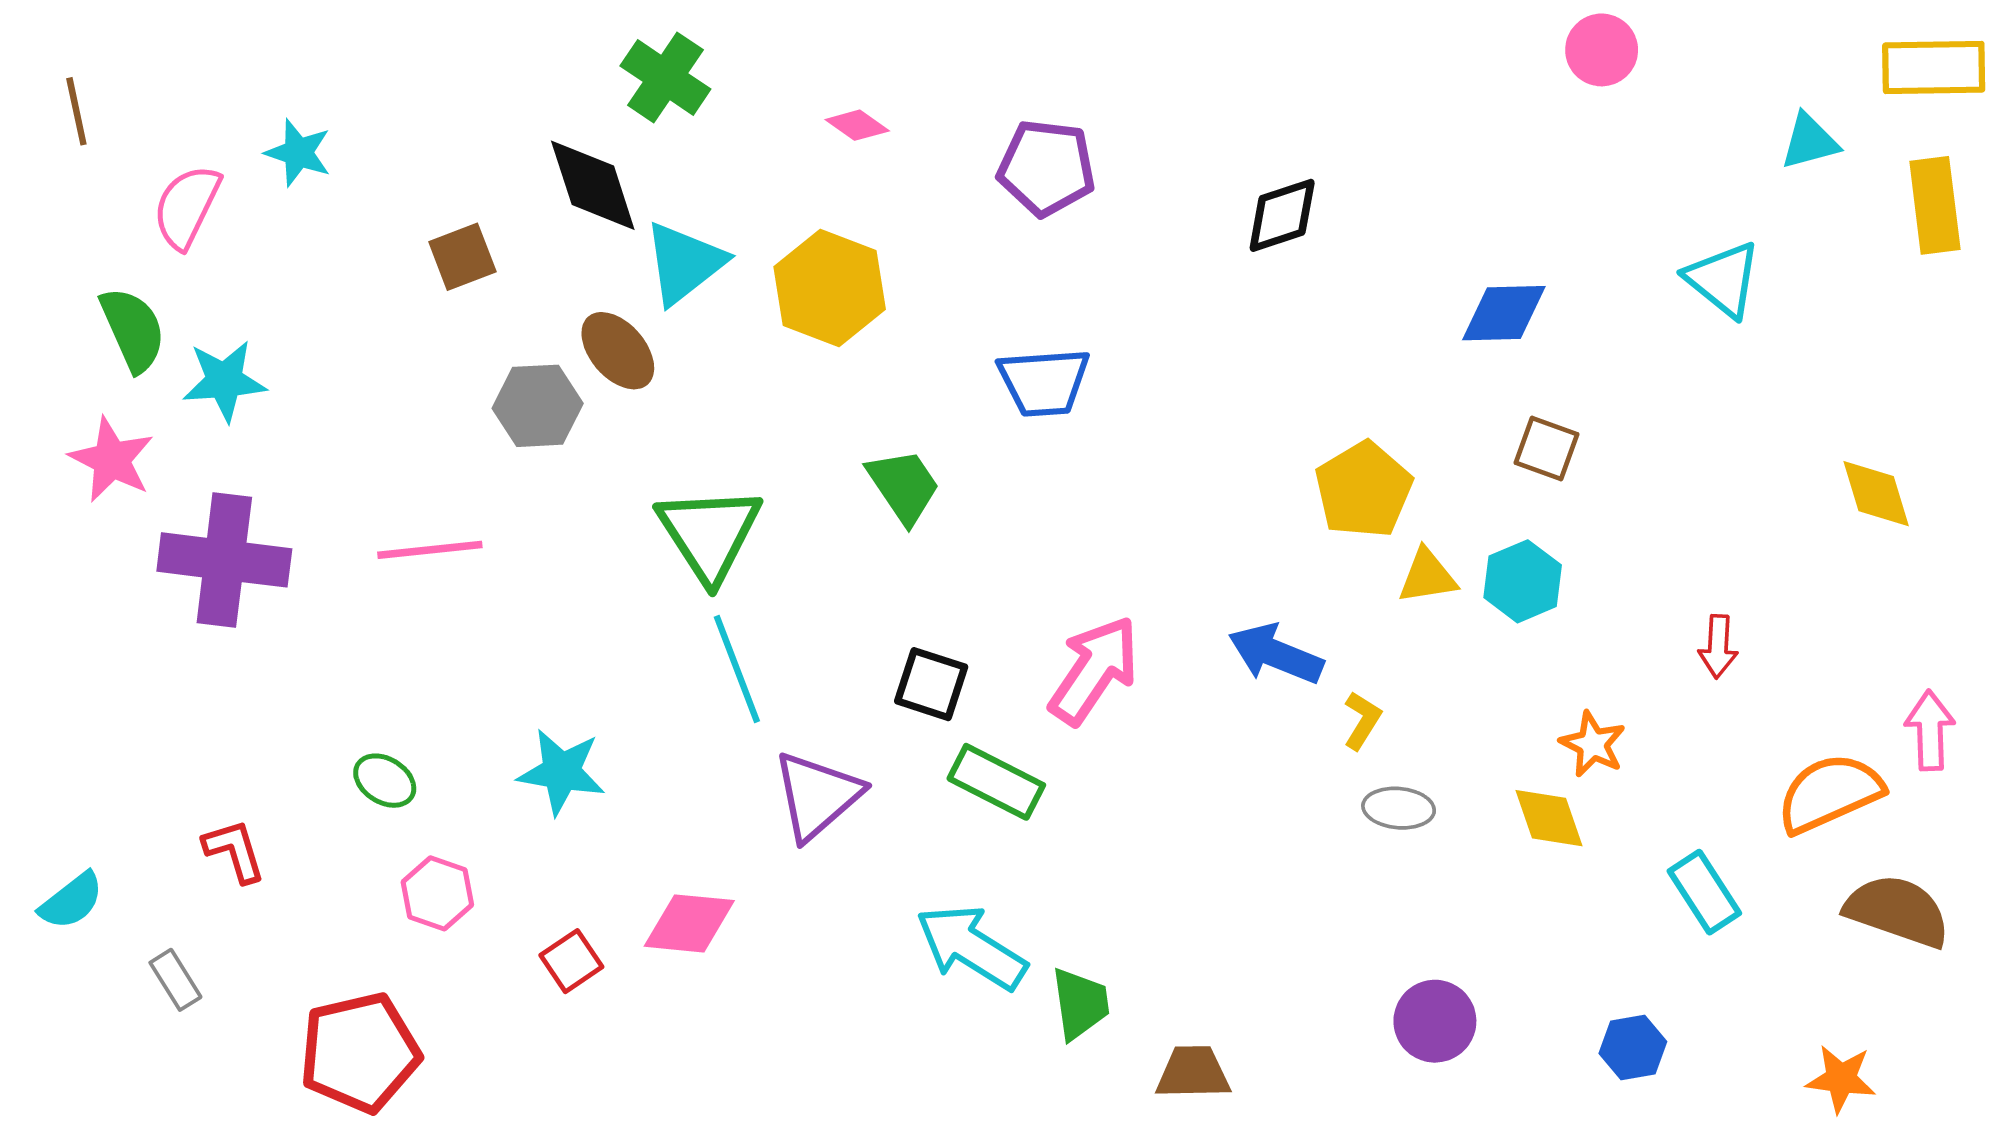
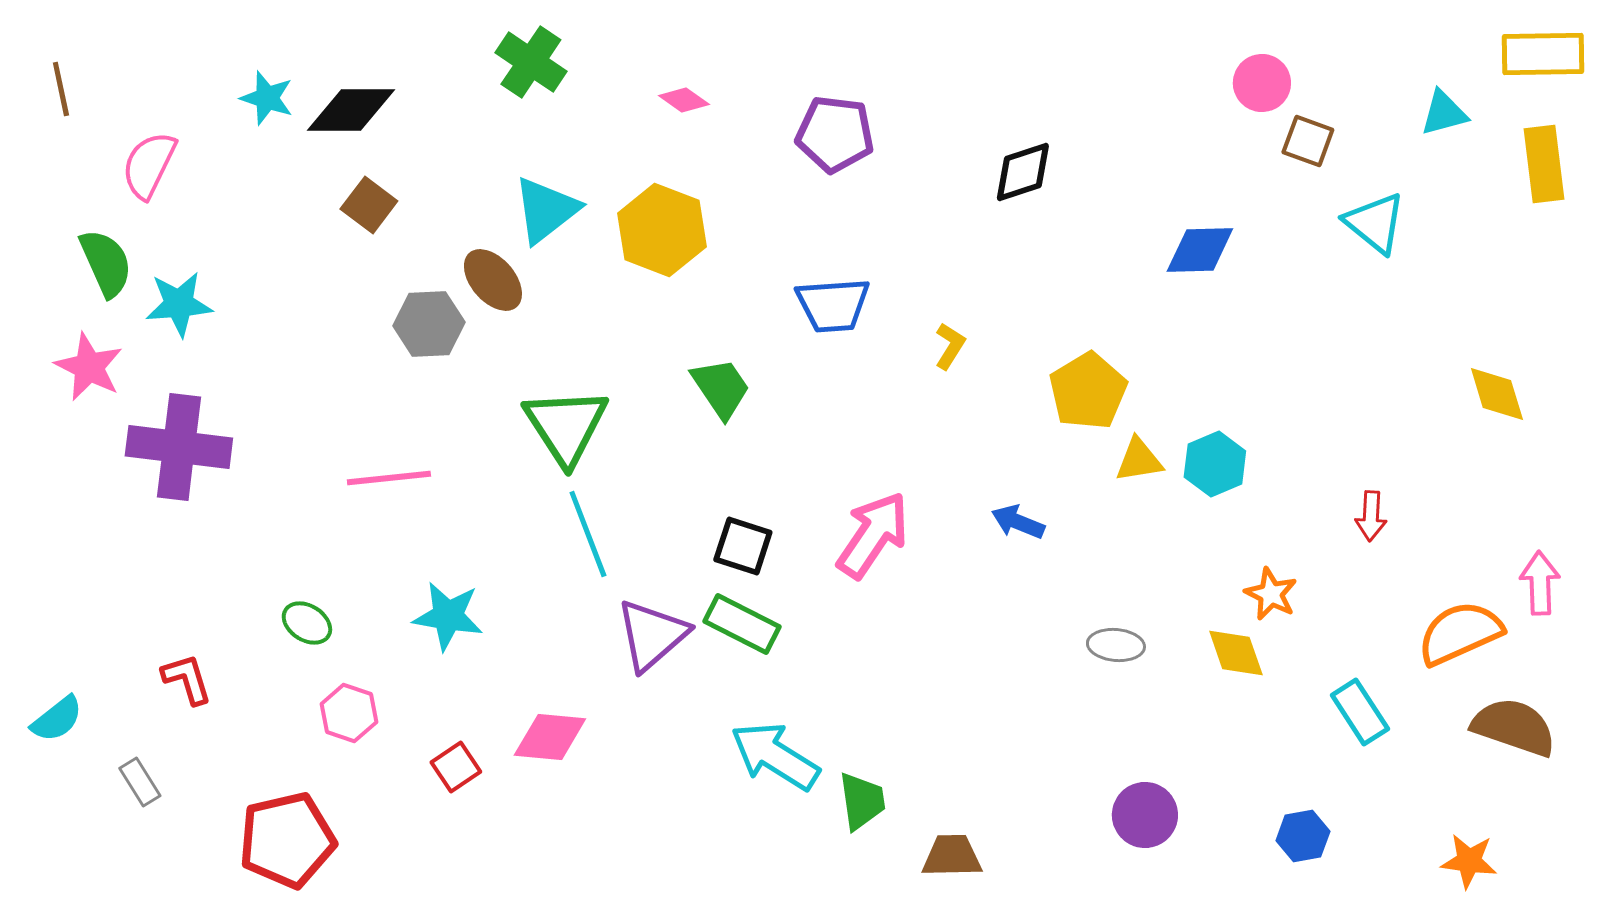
pink circle: (1602, 50) -> (1262, 83), moved
cyan star: (298, 153) -> (267, 98), moved
black diamond: (593, 185) -> (351, 110), moved, turned -72
brown square: (462, 257) -> (369, 205), turned -32
brown square: (1546, 448) -> (1308, 141), moved
pink line: (430, 550) -> (389, 478), moved
blue arrow: (1276, 654) -> (1018, 522), size x0.7
yellow L-shape: (1362, 720) -> (950, 346), moved
green rectangle: (996, 782) -> (742, 624), moved

